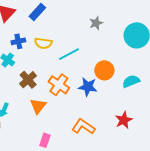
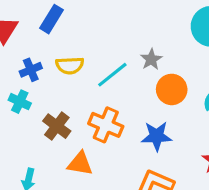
gray star: (96, 23) -> (151, 59), moved
blue star: (88, 87) -> (157, 136), moved
orange triangle: (38, 106) -> (80, 164), turned -48

